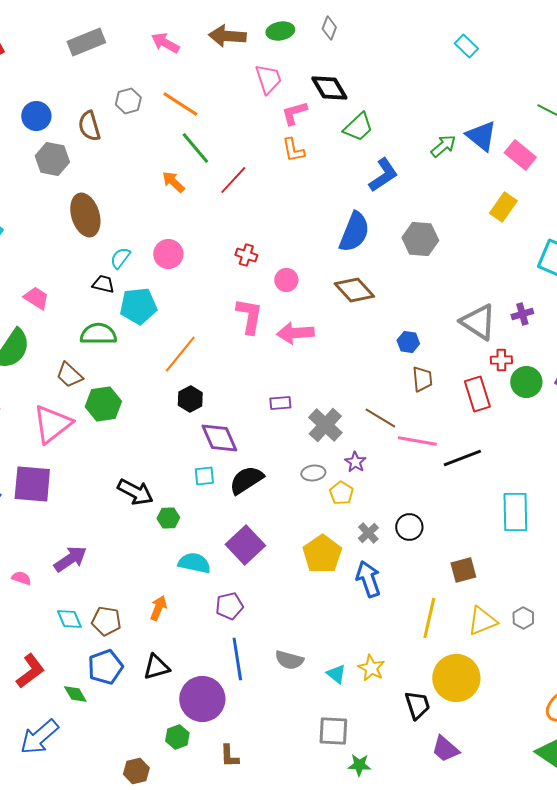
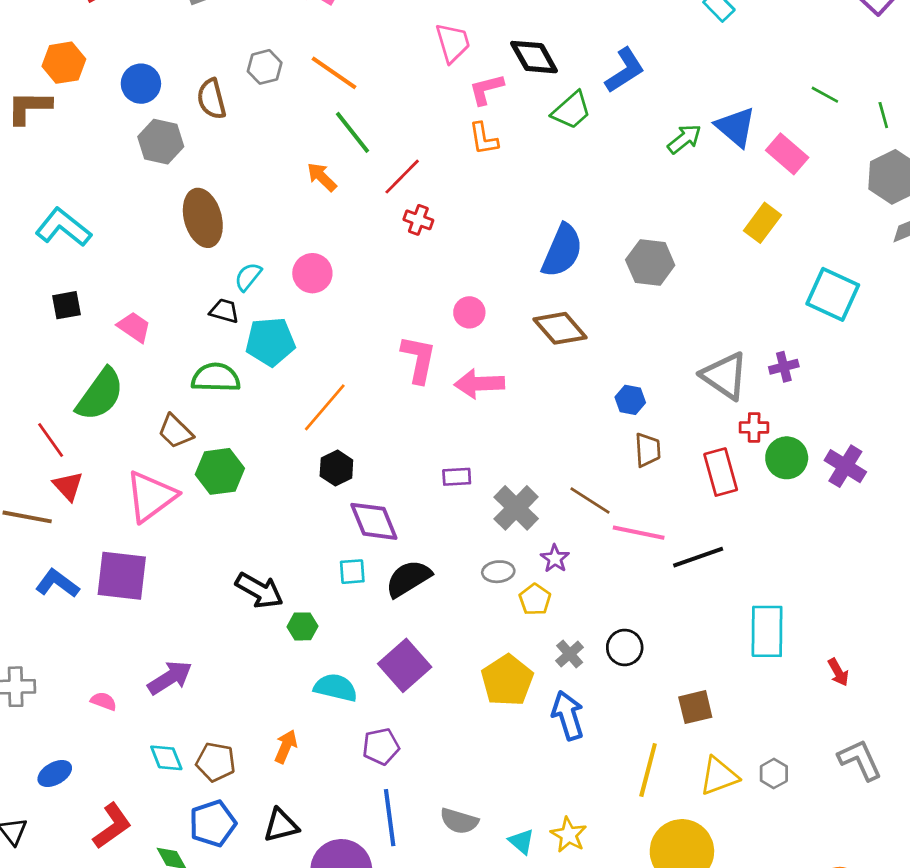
blue L-shape: (383, 175) -> (625, 70), moved
red cross: (246, 255) -> (418, 220), moved

